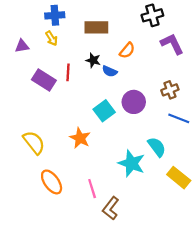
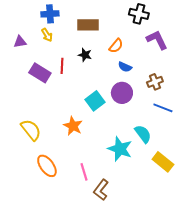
black cross: (152, 15) -> (139, 14), turned 30
blue semicircle: (110, 71) -> (125, 67), moved

